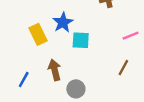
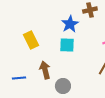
blue star: (63, 23) -> (70, 24), moved
blue line: (24, 79) -> (19, 78), turned 56

